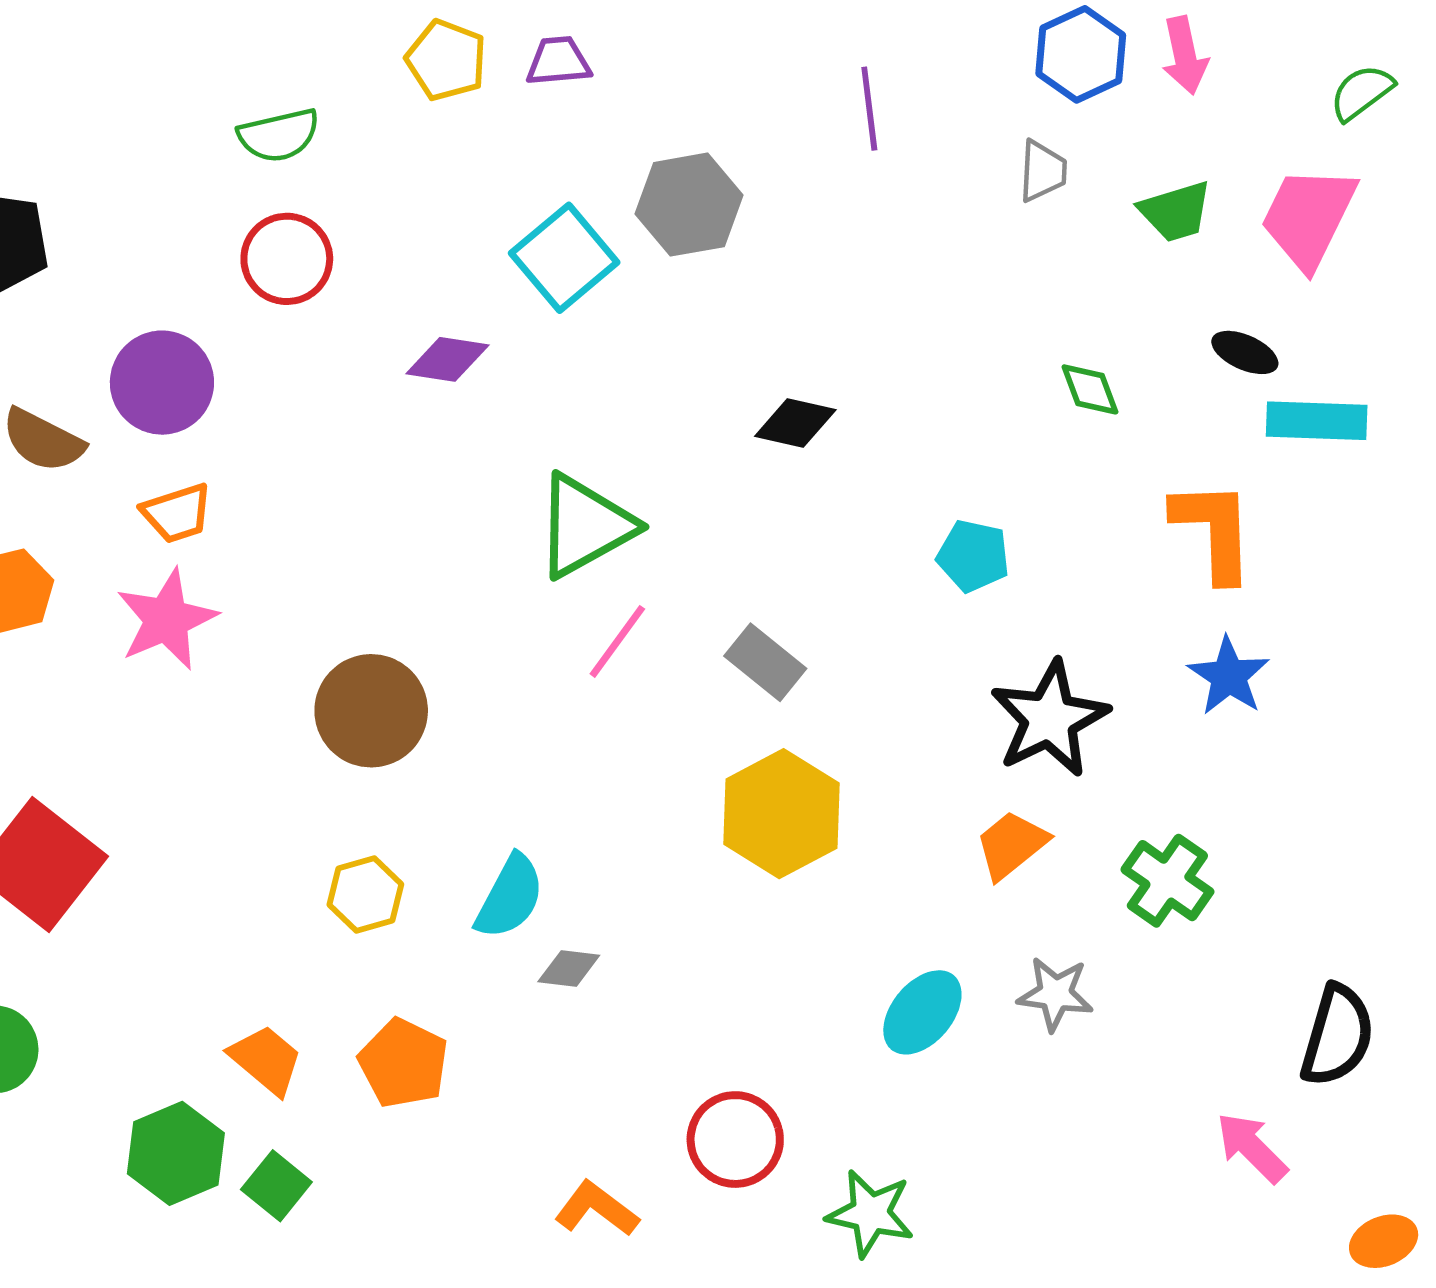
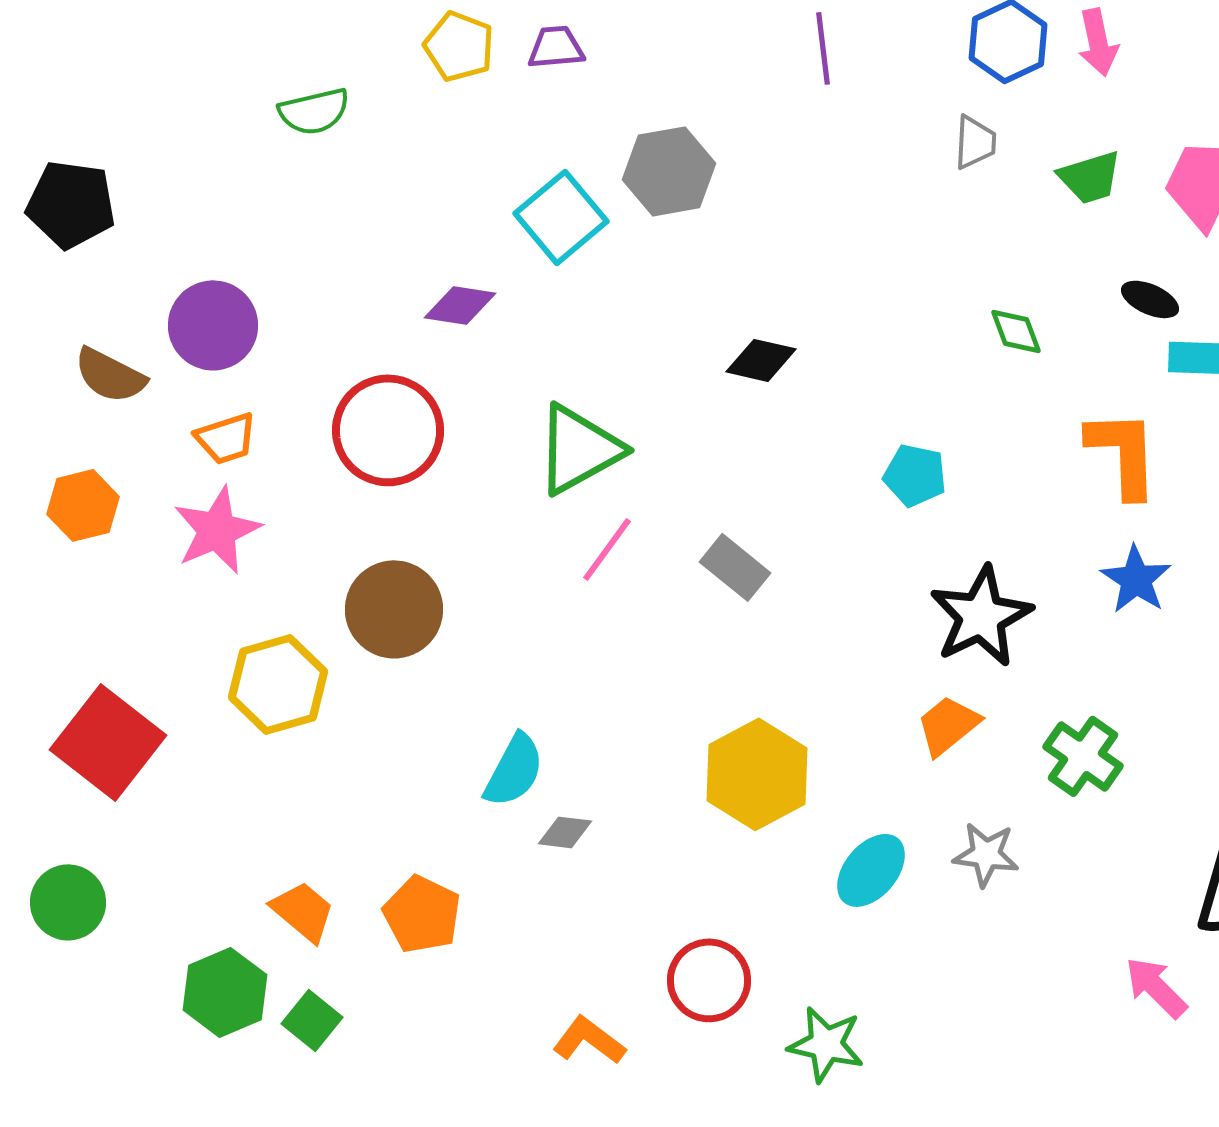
purple line: (869, 109) -> (823, 48), moved
red circle: (287, 259) -> (388, 430), moved, size x1.4
yellow hexagon: (781, 814) -> (757, 774), moved
yellow hexagon: (365, 895) -> (278, 684), moved, size x1.5

